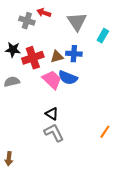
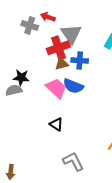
gray triangle: (77, 22) -> (71, 34), moved
black star: (13, 50) -> (21, 78), moved
red cross: (33, 58) -> (58, 48), moved
gray L-shape: (54, 133) -> (73, 161), moved

